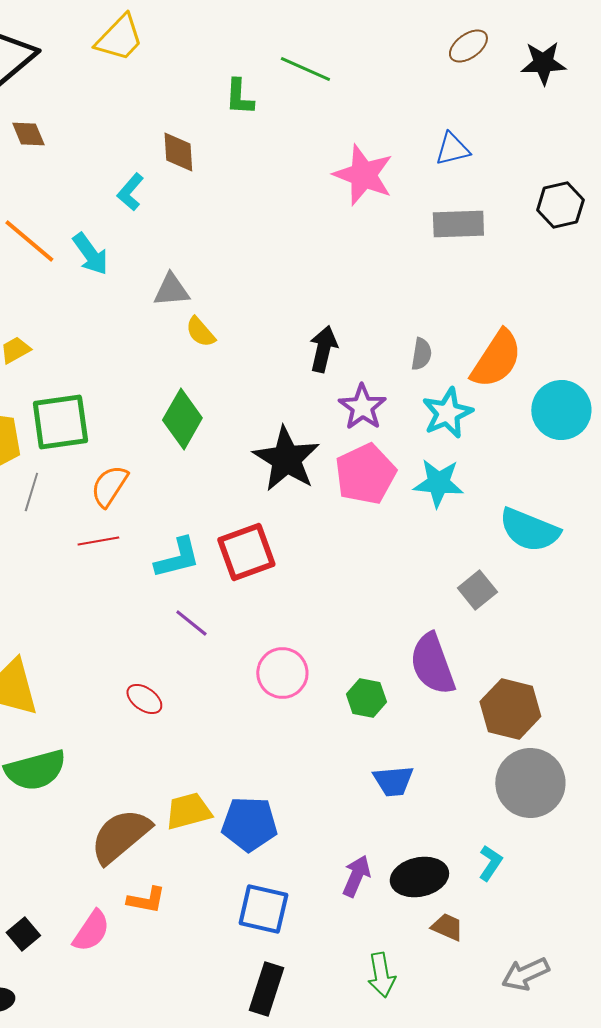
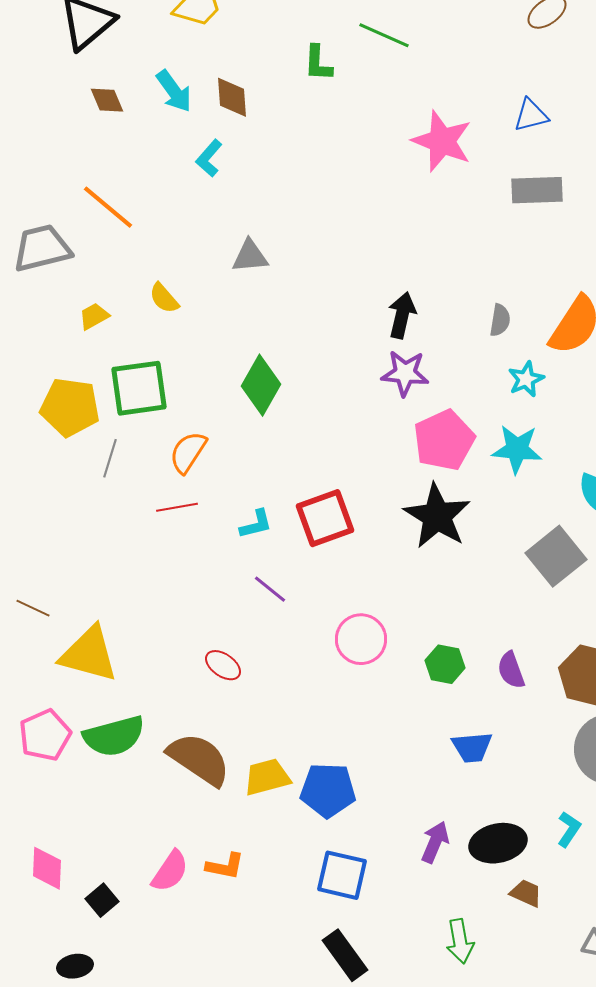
brown diamond: (178, 152) -> (232, 97), moved
cyan arrow: (90, 254) -> (174, 91), moved
yellow semicircle: (200, 332) -> (164, 298), moved
purple star: (362, 407) -> (405, 373), moved, turned -30
cyan star: (447, 413) -> (526, 379), size x0.7
black star: (286, 459) -> (437, 516), moved
cyan L-shape: (177, 558) -> (256, 524), size x0.7
gray square: (477, 590) -> (556, 556), size x1.5
purple semicircle: (432, 664) -> (511, 670), moved, size x0.6
brown semicircle: (120, 836) -> (199, 759), moved, turned 74
pink semicircle: (91, 931) -> (170, 871), moved
black rectangle: (266, 989) -> (345, 955), turned -54

